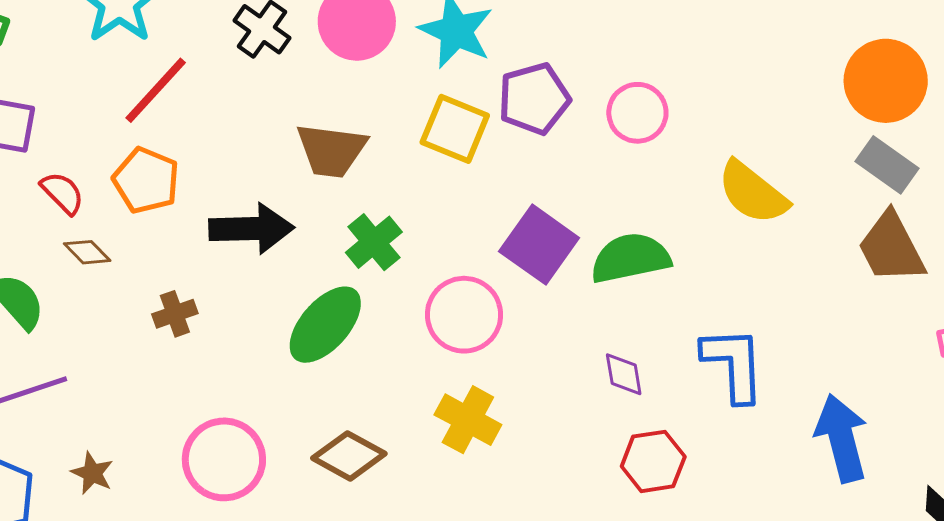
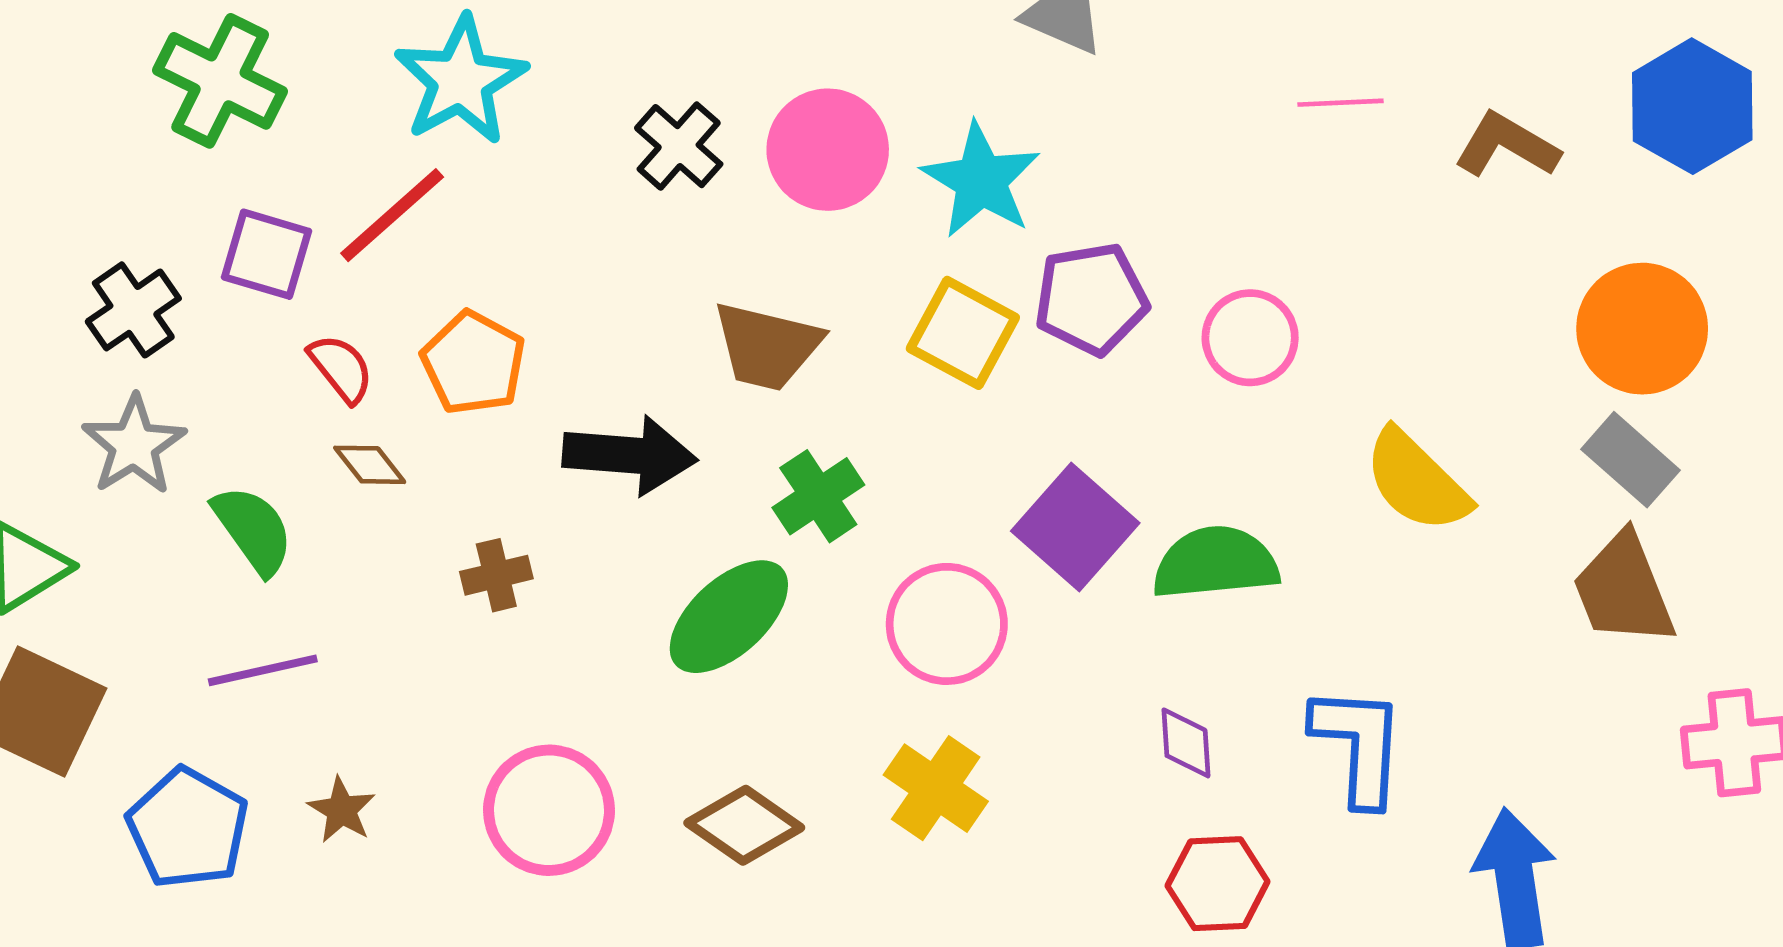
red line: (156, 90) -> (392, 215), moved

